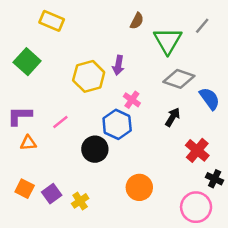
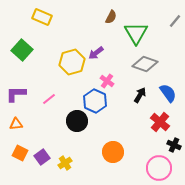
gray line: (202, 26) -> (175, 21), moved
purple arrow: (118, 65) -> (96, 53), turned 42
blue semicircle: (210, 99) -> (168, 93), moved
orange triangle: (28, 143) -> (16, 124), moved

